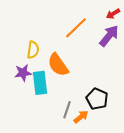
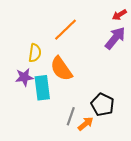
orange line: (76, 28) -> (66, 30), moved

